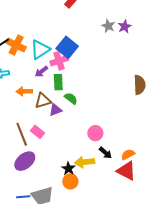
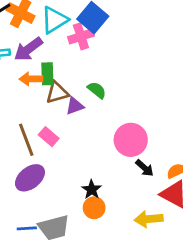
purple arrow: (41, 72) -> (28, 49), moved, size x1.5
green rectangle: (58, 82) -> (47, 74), moved
pink circle: (95, 133) -> (131, 140), size x1.5
yellow arrow: (85, 162) -> (149, 219), moved

